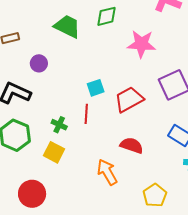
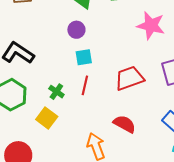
purple circle: (39, 63) -> (76, 30), moved
cyan square: (96, 88) -> (84, 57), moved

